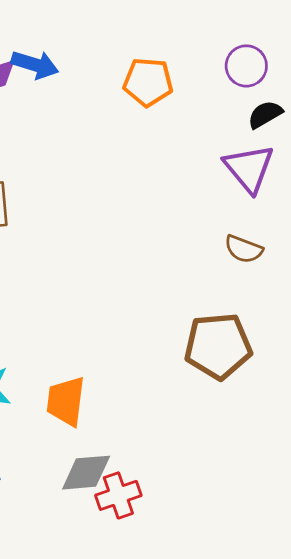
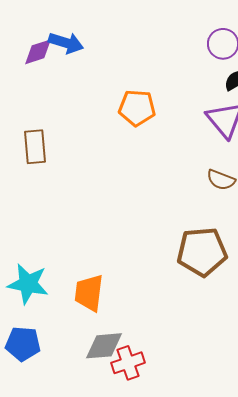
orange pentagon: (148, 82) -> (137, 108), moved

